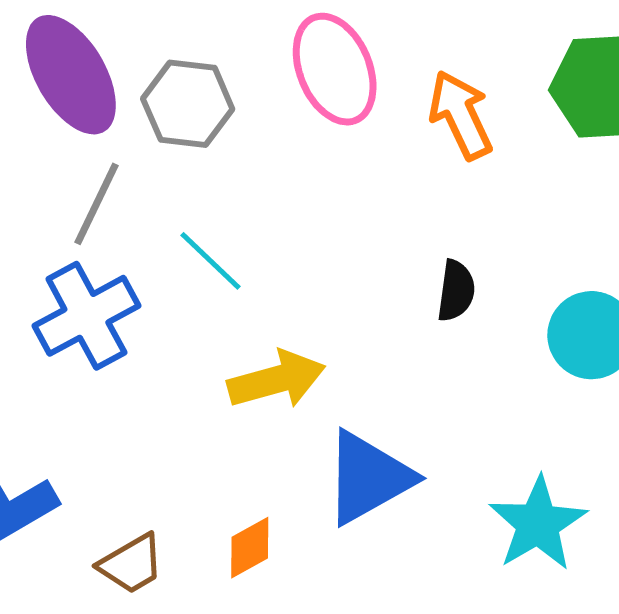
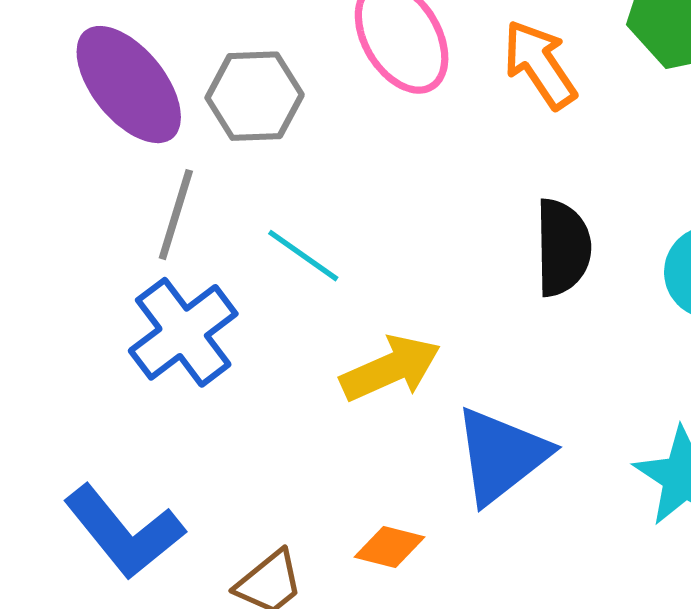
black semicircle: (456, 291) -> (563, 248), size x1.5
orange diamond: (250, 548) -> (390, 547), turned 52

